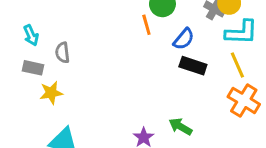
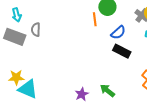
gray rectangle: (33, 68) -> (15, 37), size x1.5
yellow star: (51, 93) -> (16, 77), moved

